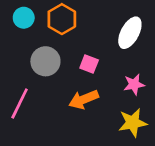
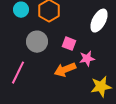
pink star: (134, 84) -> (87, 59), moved

